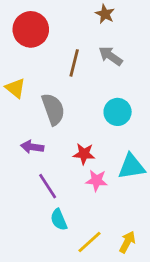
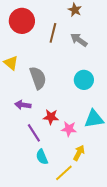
brown line: (74, 63) -> (53, 33), moved
red star: (84, 154) -> (51, 117), moved
yellow arrow: (127, 242) -> (79, 153), moved

